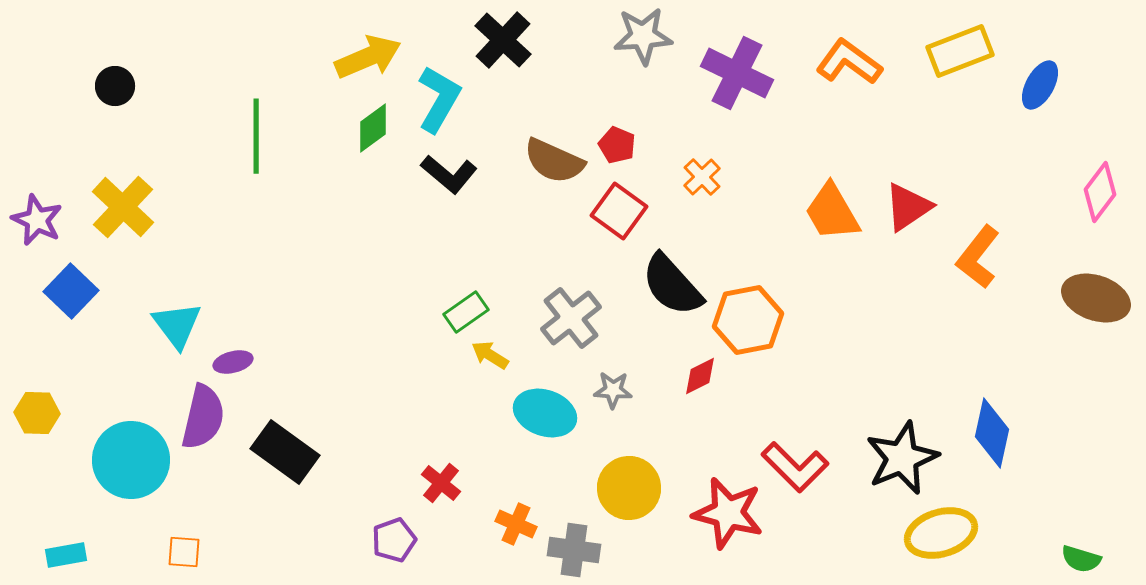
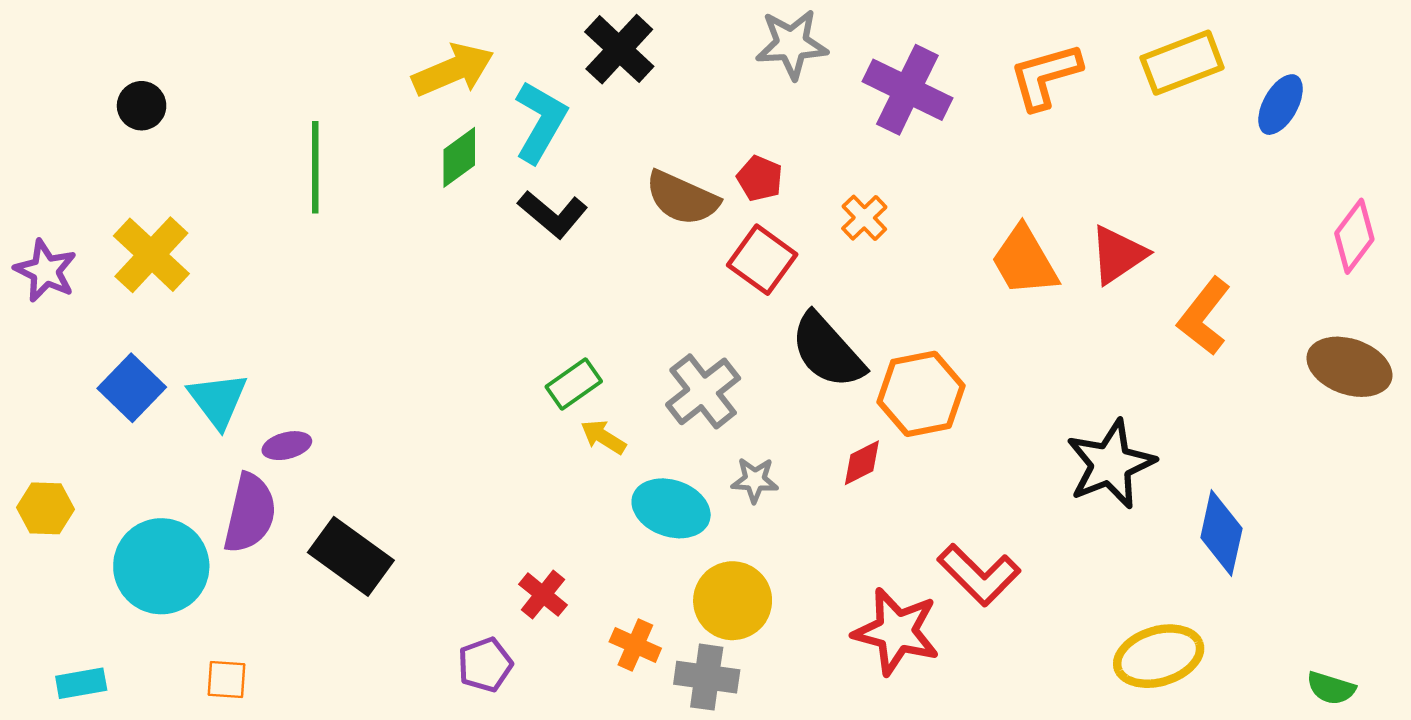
orange L-shape: (849, 62) -> (1045, 76), turned -52
blue square: (71, 291) -> (132, 388), moved
black star: (902, 458) -> (1111, 464), moved
yellow circle: (629, 488) -> (733, 601), moved

